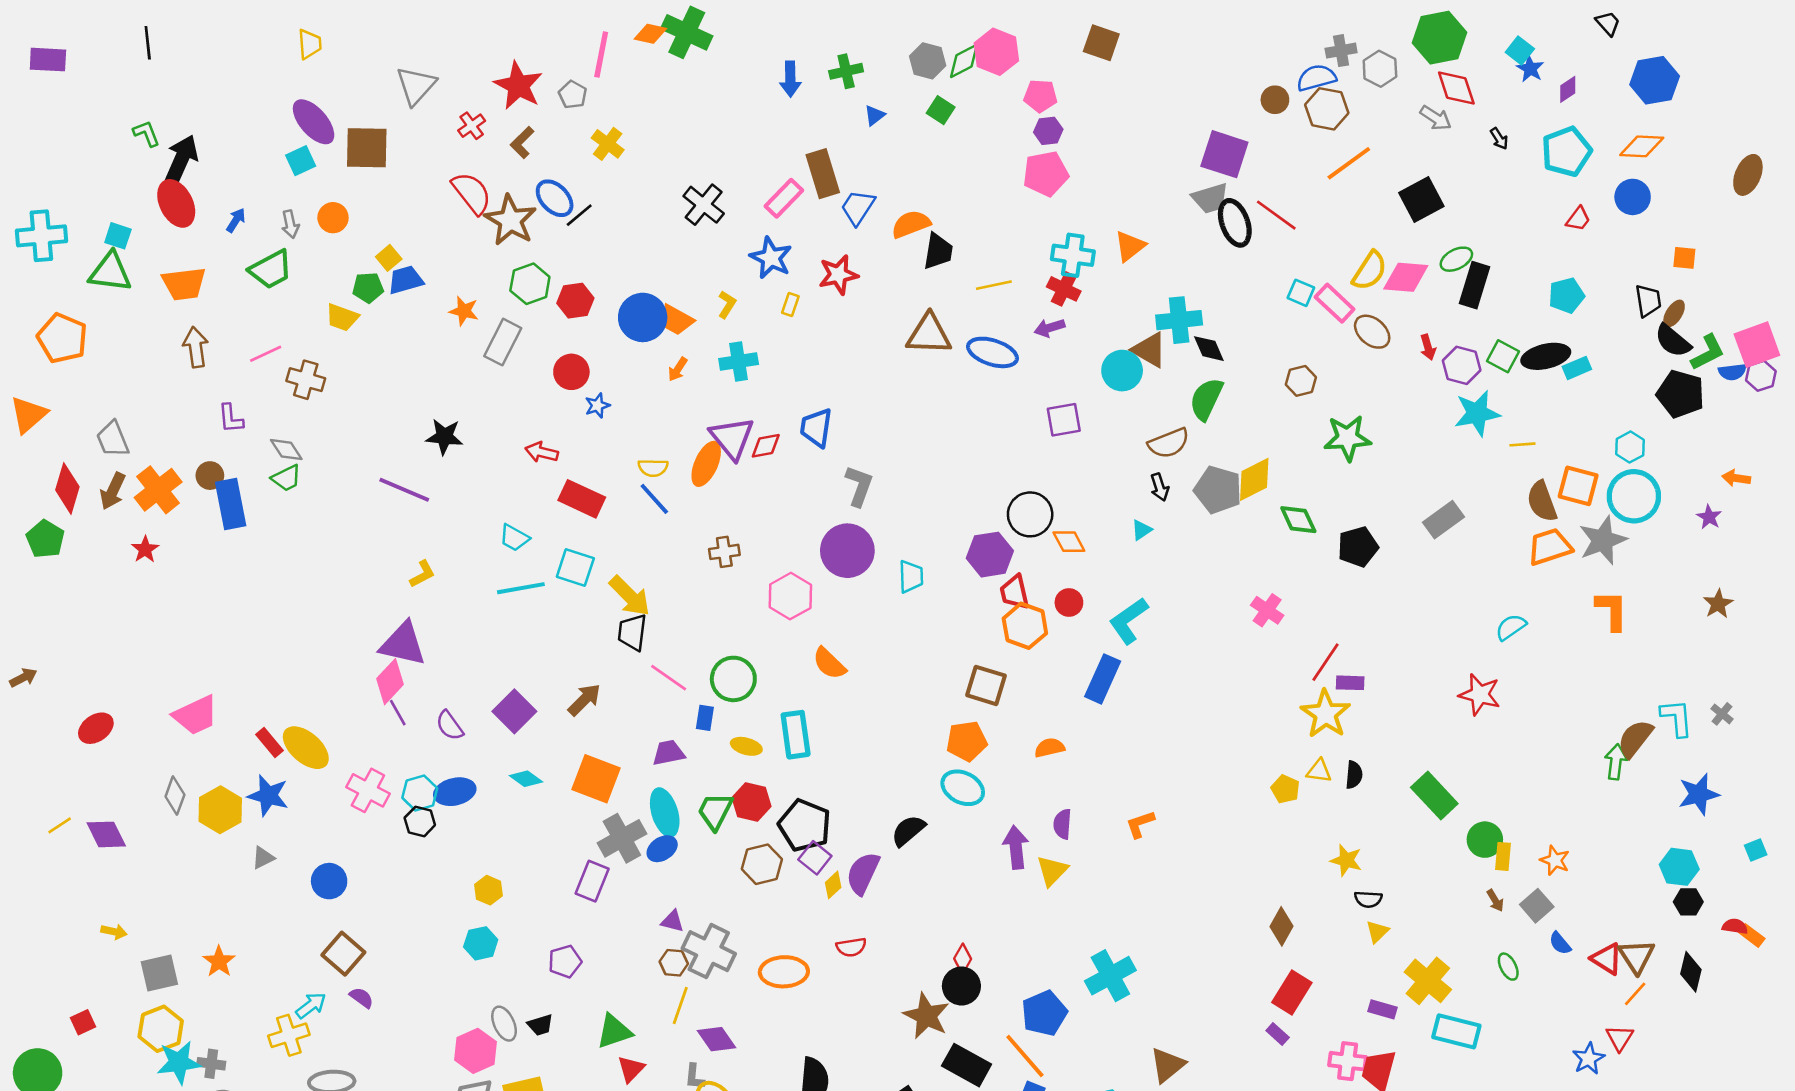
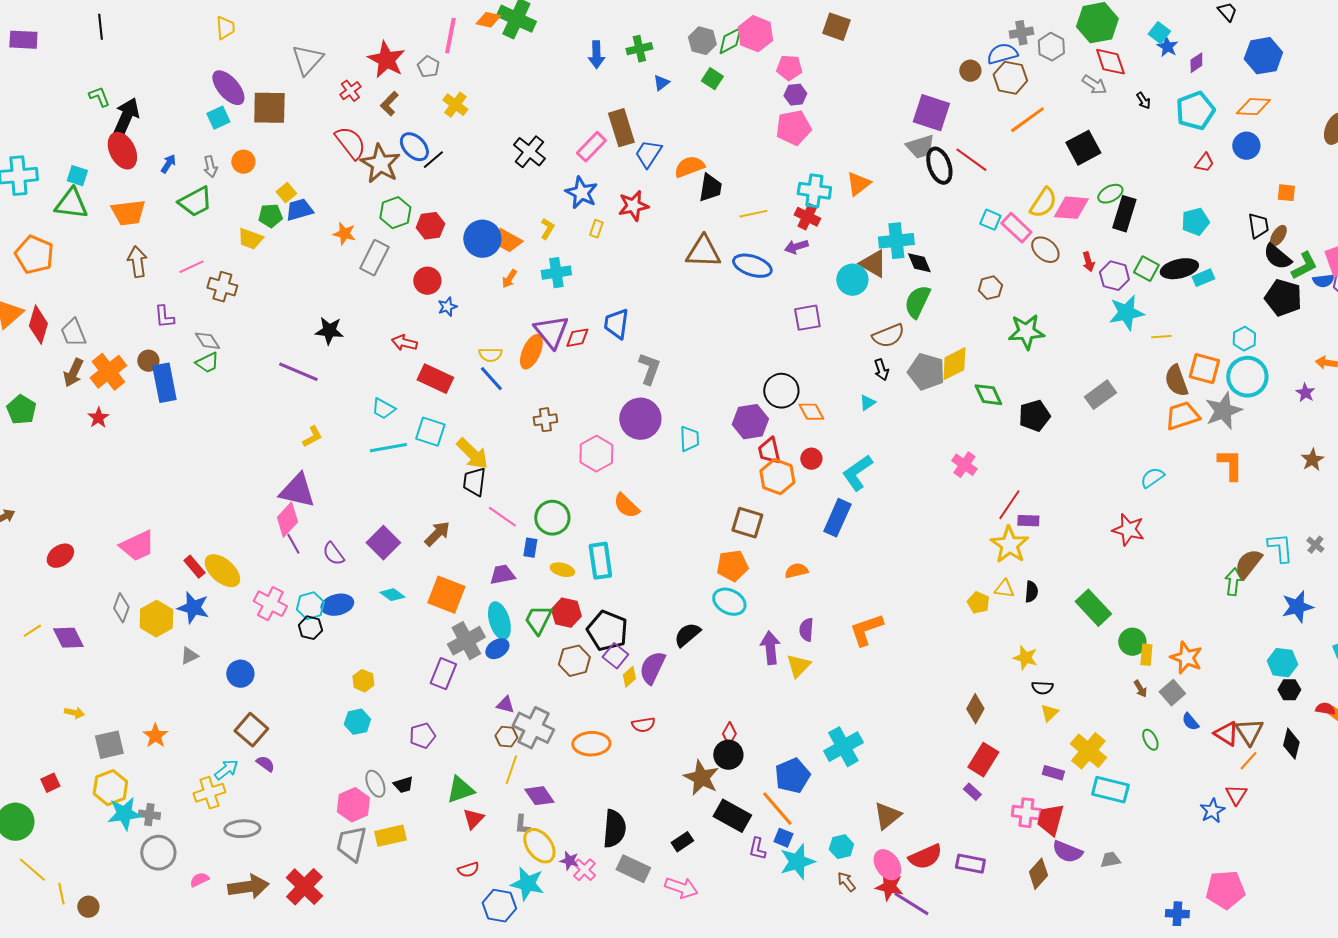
red diamond: (67, 488) -> (38, 325), moved
orange L-shape: (1140, 824) -> (866, 630), size x1.5
orange star: (1555, 860) -> (1186, 658), size x1.4

